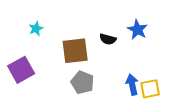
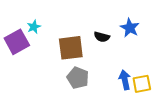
purple square: (21, 70) -> (17, 42), moved

